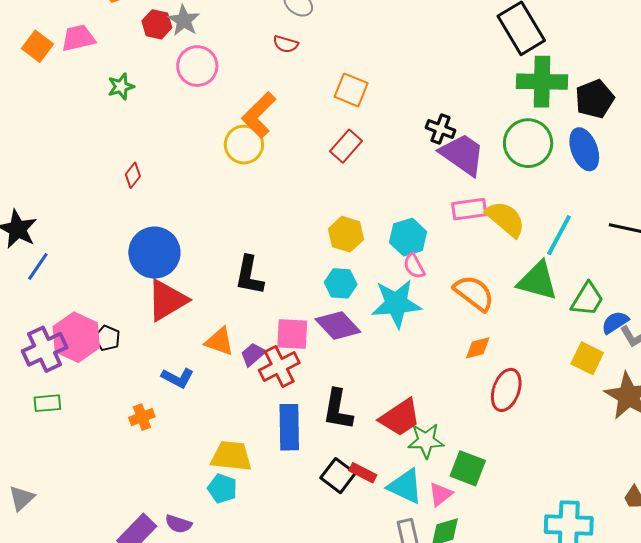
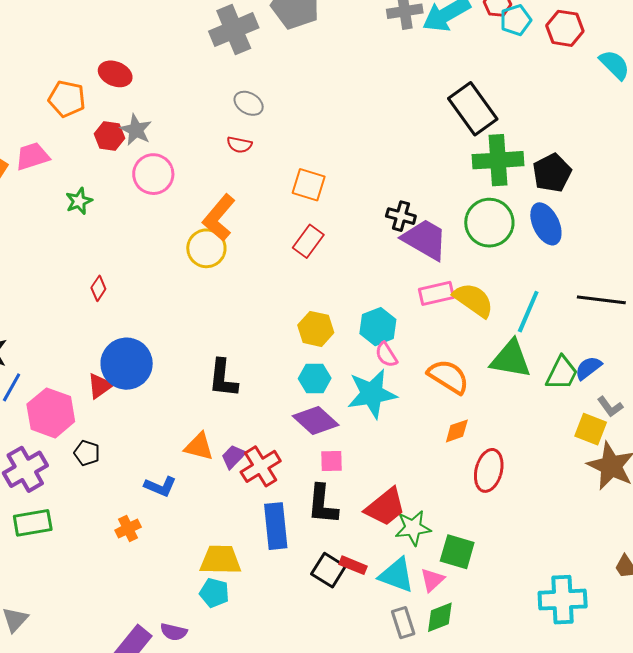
red triangle: (167, 300) -> (100, 386), moved, size x0.6
blue semicircle: (615, 322) -> (588, 368), moved
pink square: (292, 334) -> (332, 461), moved, size x0.7
pink hexagon: (76, 337) -> (51, 413), moved
yellow square: (587, 358) -> (591, 429), moved
green rectangle: (47, 403) -> (33, 523), size x1.4

